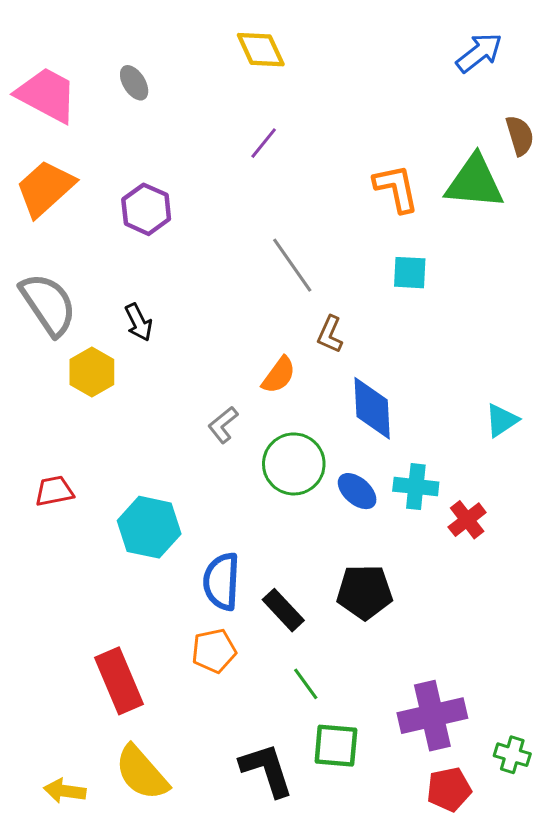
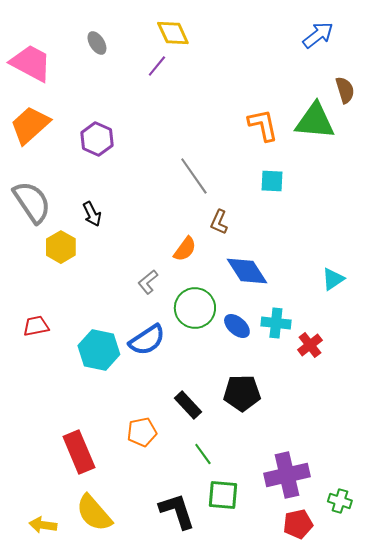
gray ellipse: (134, 83) -> (97, 43), moved
purple line: (264, 143) -> (157, 66), moved
blue diamond: (372, 408) -> (247, 271), turned -30
blue semicircle: (221, 581) -> (147, 340), moved, turned -126

